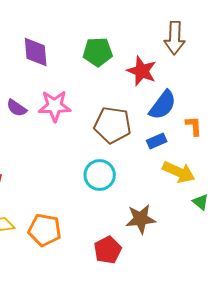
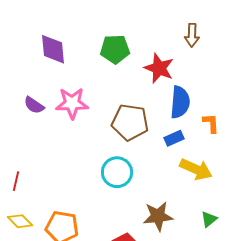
brown arrow: (175, 38) -> (192, 35), size x0.7
blue semicircle: (163, 105) -> (180, 102), turned -32
green triangle: (201, 202) -> (209, 219), moved, turned 42

